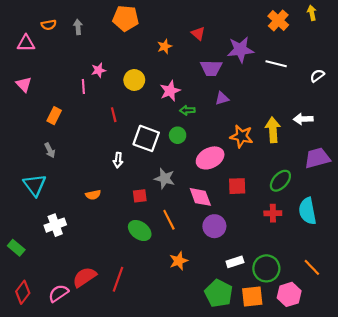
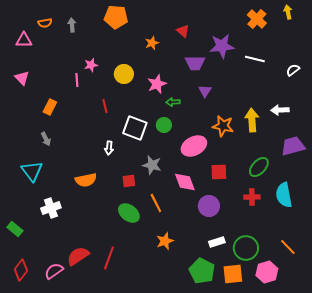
purple triangle: (222, 98) -> (205, 91), turned -40
orange semicircle: (93, 195) -> (86, 180), size x1.5
purple circle: (214, 226) -> (209, 206), moved

